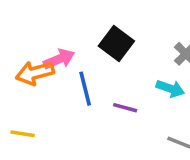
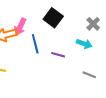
pink arrow: (59, 59) -> (20, 27), turned 138

